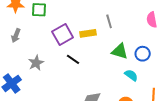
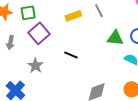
yellow rectangle: (88, 33) -> (73, 16), moved
purple square: (63, 35) -> (39, 33), moved

